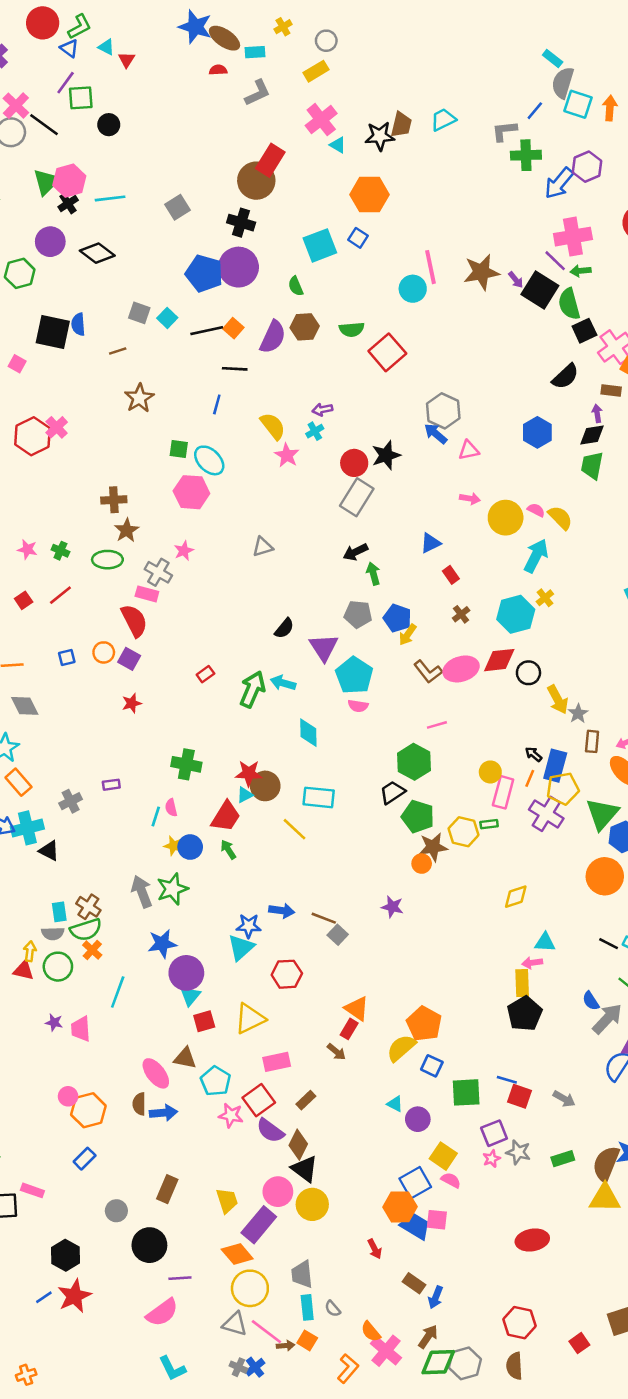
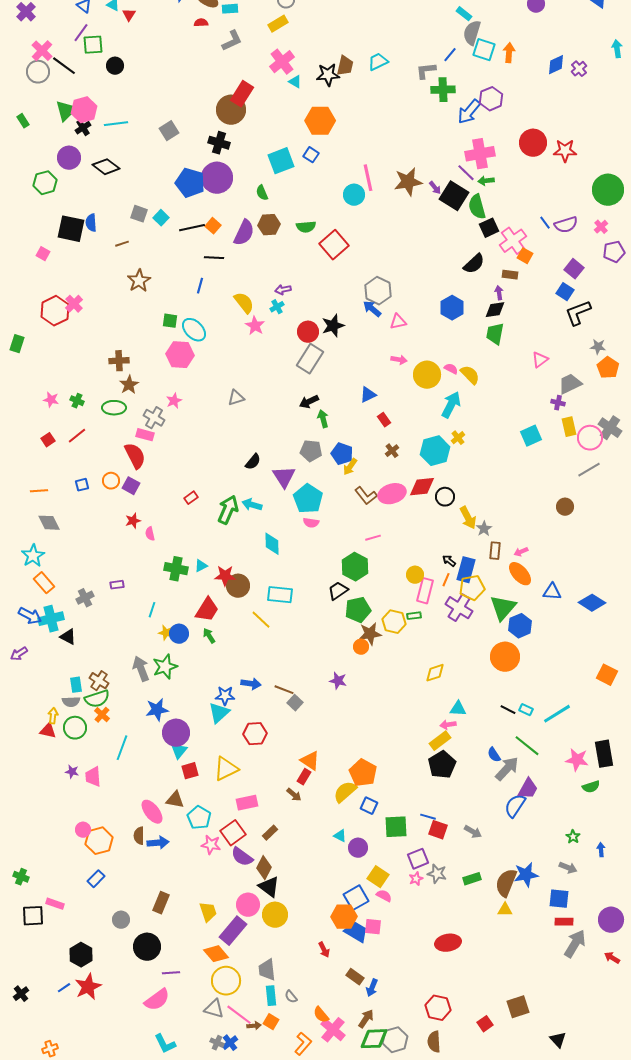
cyan triangle: (245, 795) -> (201, 566), moved
pink semicircle: (171, 808) -> (150, 534), moved
green pentagon: (418, 816) -> (358, 610), turned -30
yellow rectangle: (522, 983) -> (440, 741), turned 55
yellow triangle: (605, 1198) -> (505, 910), size x0.6

